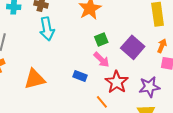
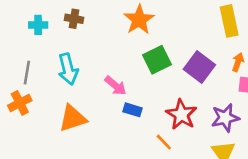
cyan arrow: (47, 29) -> (68, 69), moved
green square: (101, 40) -> (157, 60), size x1.5
pink arrow: (102, 60) -> (116, 86), moved

